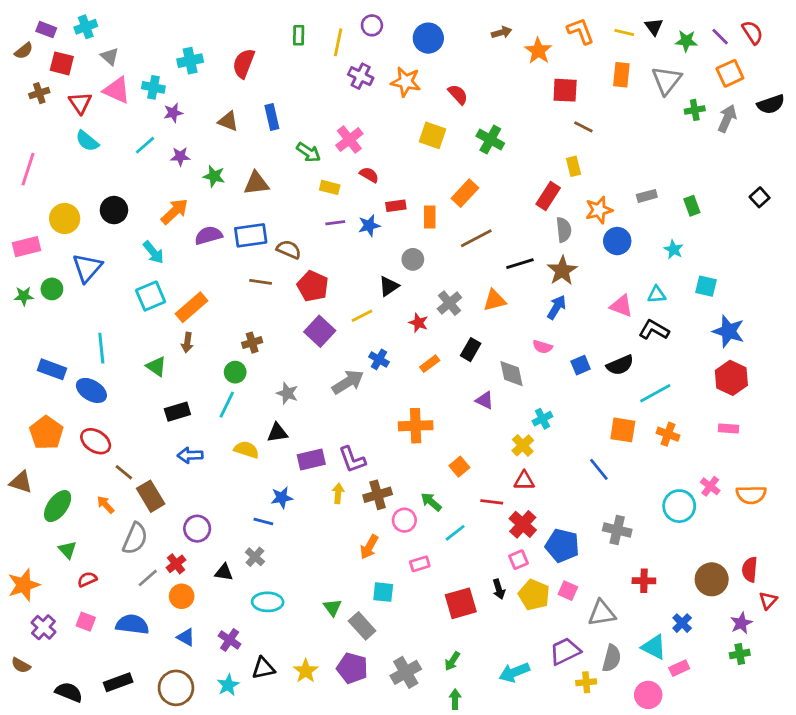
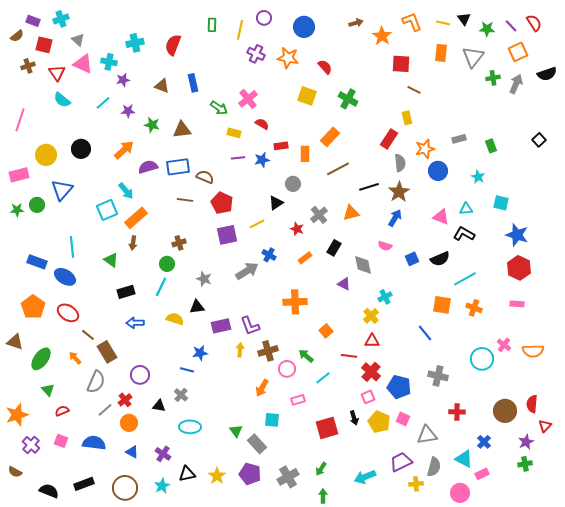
cyan arrow: (153, 252) -> (126, 191), moved
purple square: (320, 331) -> (227, 235), turned 35

